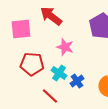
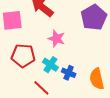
blue cross: (77, 81) -> (69, 73), turned -32

